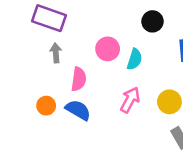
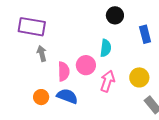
pink circle: (108, 49) -> (86, 65), moved

